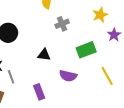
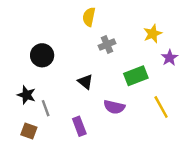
black triangle: (44, 55) -> (85, 82), turned 32

